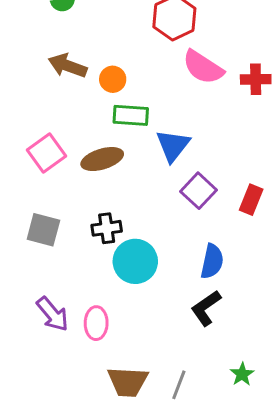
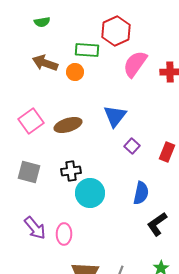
pink semicircle: (203, 67) -> (135, 64), turned 92
green rectangle: (131, 115) -> (87, 50), moved
purple square: (198, 191) -> (132, 146), size x0.7
black L-shape: (206, 308) -> (157, 224), moved

